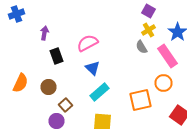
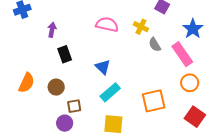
yellow cross: (148, 30) -> (141, 27), moved, turned -32
pink semicircle: (88, 43) -> (107, 25), moved, turned 40
orange circle: (164, 83) -> (190, 83), moved
brown square: (66, 105) -> (74, 106), turned 32

